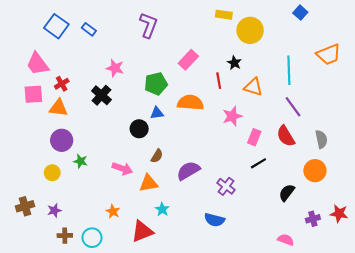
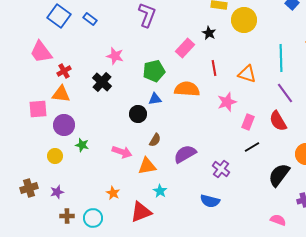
black star: (234, 63) -> (209, 33), moved
pink square: (33, 94) -> (38, 109), moved
black semicircle: (287, 193) -> (279, 175), size x1.4

